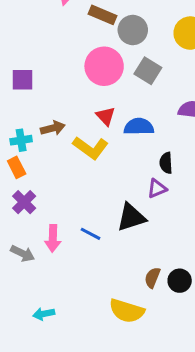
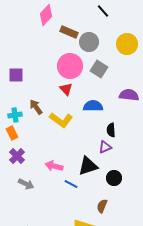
red triangle: (106, 116) -> (66, 89), moved
brown arrow: (53, 128) -> (36, 107), turned -112
blue line: (91, 234) -> (71, 184), moved
pink arrow: (53, 238) -> (54, 166), moved, turned 102
gray arrow: (23, 253) -> (26, 184), moved
black circle: (180, 281) -> (114, 178), moved

